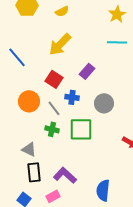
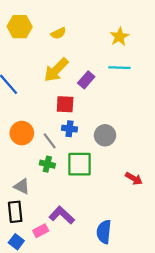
purple rectangle: (87, 71) -> (86, 80), moved
red square: (54, 79) -> (65, 104), moved, turned -30
black rectangle: (34, 172) -> (15, 212), moved
pink rectangle: (53, 196) -> (41, 231), moved

